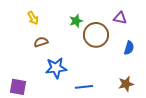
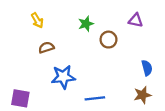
brown circle: (96, 35) -> (109, 40), size x0.6
blue semicircle: (129, 48) -> (147, 68), moved, turned -32

